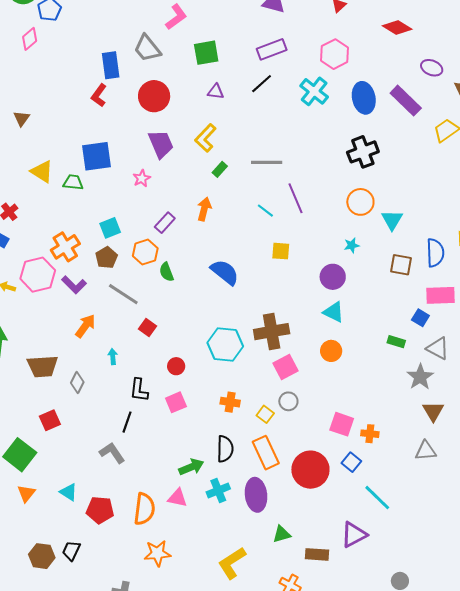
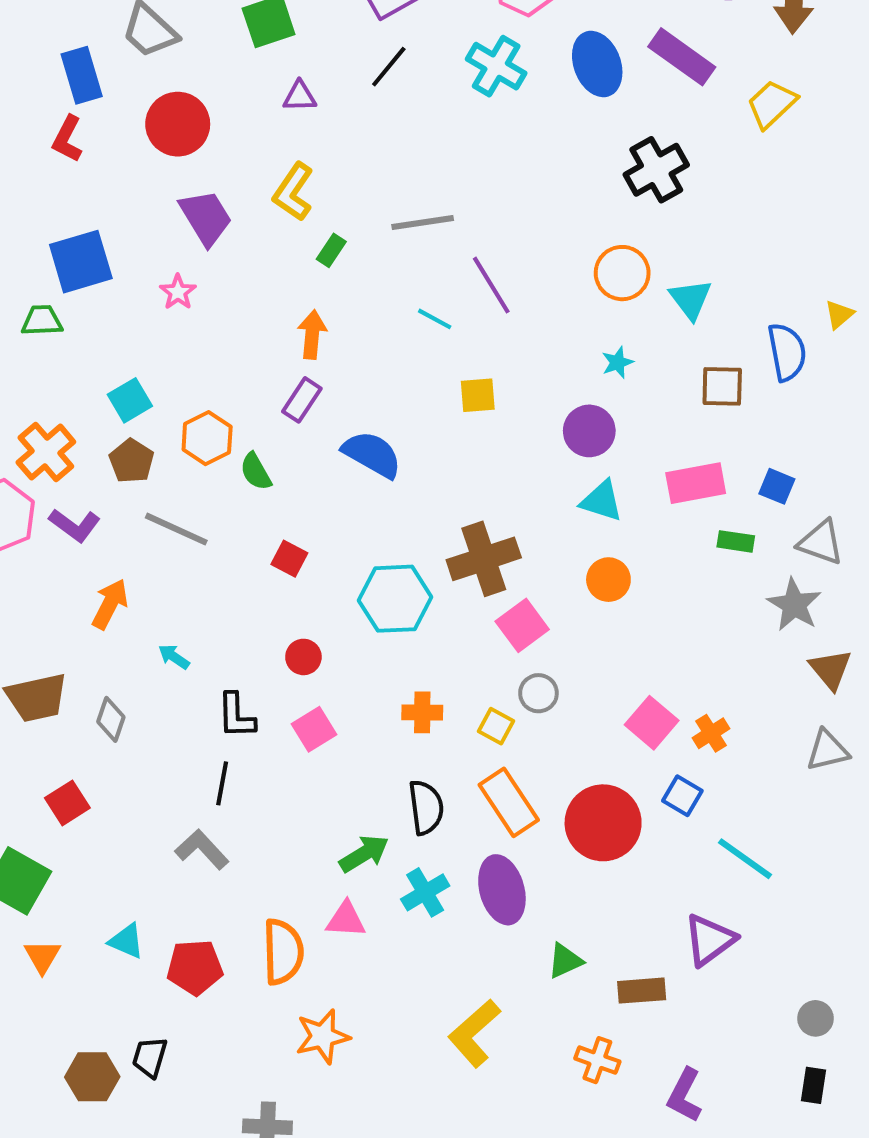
black cross: (363, 152) -> (656, 170), moved
purple rectangle: (165, 223) -> (302, 400), moved
pink rectangle: (440, 295) -> (696, 483), moved
red square: (147, 328) -> (289, 559), moved
cyan arrow: (113, 357) -> (174, 657), turned -42
pink square: (342, 424) -> (652, 723), turned 30
orange cross: (370, 434) -> (711, 733), turned -30

